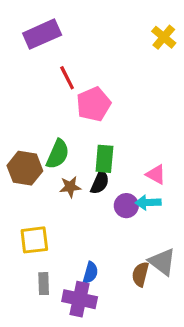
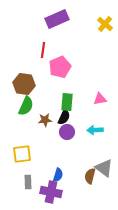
purple rectangle: (42, 34) -> (57, 19), moved
red line: (67, 78) -> (43, 50), turned 35
green semicircle: (58, 154) -> (26, 106), moved
brown hexagon: (25, 168) -> (24, 84), moved
pink triangle: (156, 174) -> (100, 99), moved, turned -40
purple circle: (126, 206) -> (67, 132), moved

